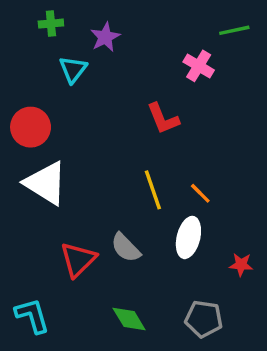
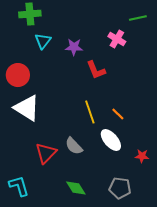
green cross: (51, 24) -> (30, 14), size x1.5
purple star: (105, 37) -> (74, 47), moved, turned 30
white ellipse: (188, 237) -> (111, 140), turned -55

